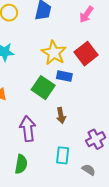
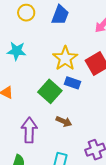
brown arrow: (61, 115) -> (64, 121), turned -63

